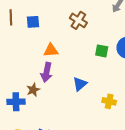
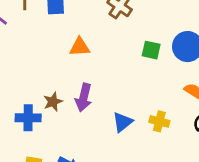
purple arrow: (46, 72) -> (84, 98), moved
blue triangle: (80, 84) -> (122, 122), moved

